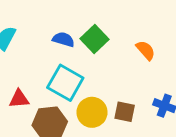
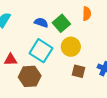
orange semicircle: (146, 50) -> (87, 14), moved, turned 40
yellow circle: (92, 112) -> (71, 47), moved

